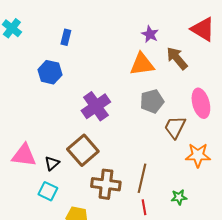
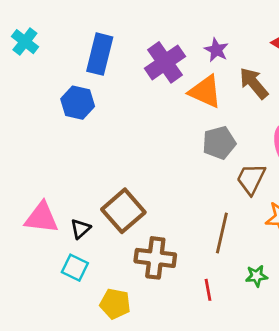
blue rectangle: (66, 37) -> (100, 54), size x1.8
orange triangle: (142, 64) -> (205, 92), turned 32
purple cross: (96, 106) -> (165, 62), moved
brown line: (142, 178) -> (222, 233), moved

